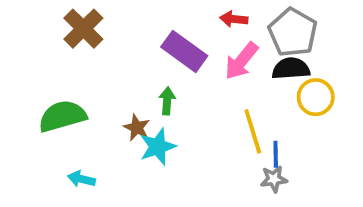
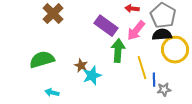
yellow circle: (316, 97) -> (175, 50), size x1.4
green arrow: (167, 101) -> (118, 51), moved, size x1.6
gray star: (274, 179) -> (164, 90), moved

